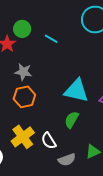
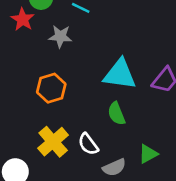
gray star: (23, 72) -> (60, 36), moved
green semicircle: (72, 120) -> (116, 114), turned -48

